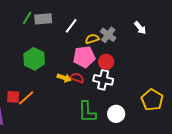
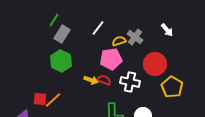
gray rectangle: (43, 19) -> (62, 34), moved, turned -54
red circle: (106, 62) -> (155, 64), moved, size x1.5
yellow pentagon: (152, 100) -> (172, 87), moved

